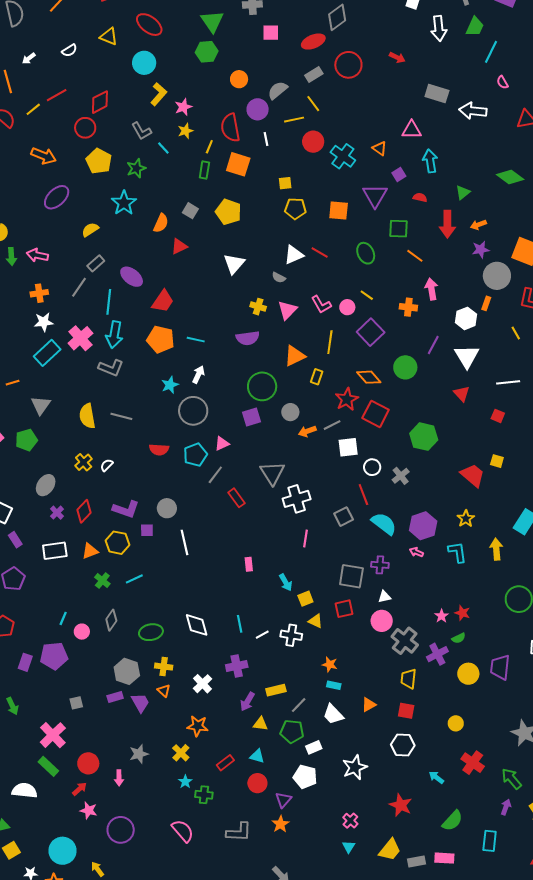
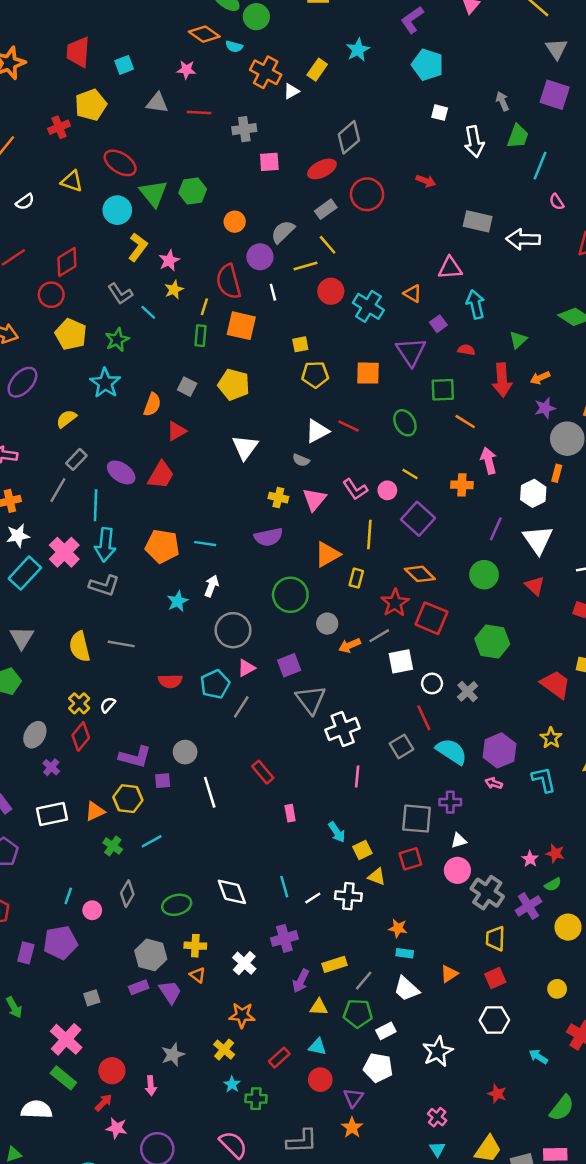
green triangle: (212, 21) -> (153, 193), moved
red trapezoid: (163, 301) -> (161, 475), moved
green circle: (405, 367) -> (484, 575), moved
gray circle: (193, 411) -> (233, 630), moved
purple square: (252, 417) -> (289, 665), moved
red rectangle: (236, 498) -> (263, 772), moved
red diamond: (84, 511) -> (81, 736), moved
red square: (406, 711) -> (495, 978), turned -30
red star: (401, 805) -> (497, 1094), size x0.7

